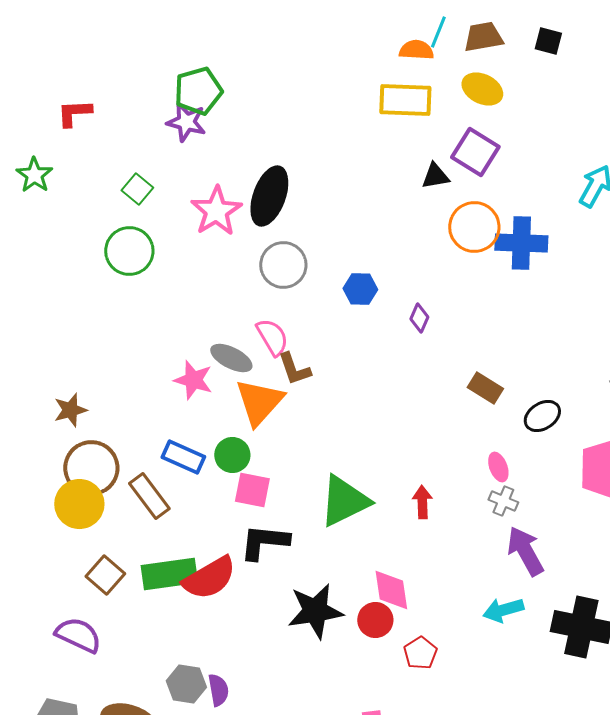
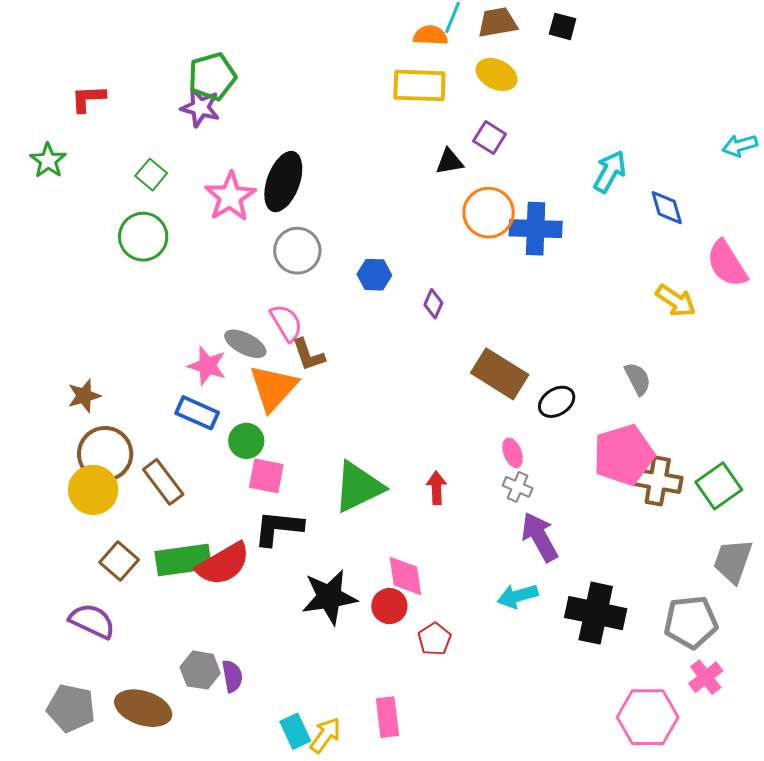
purple square: (475, 152) -> (490, 138), size x0.7
brown rectangle: (485, 388) -> (500, 374), size x1.6
blue rectangle: (183, 457) -> (197, 413), moved

